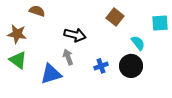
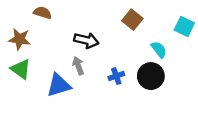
cyan square: (160, 23) -> (184, 26), turned 30

